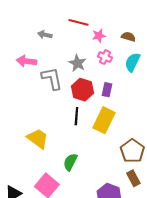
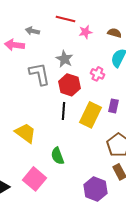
pink cross: (105, 57) -> (97, 74), moved
pink arrow: (26, 61) -> (14, 45), moved
purple rectangle: (107, 90) -> (113, 106), moved
green semicircle: (70, 162) -> (57, 156), turned -48

